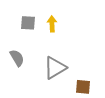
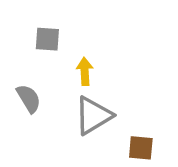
yellow arrow: (52, 24) -> (85, 71), moved

